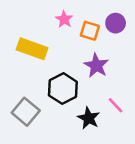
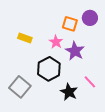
pink star: (64, 19) -> (56, 42), moved
yellow rectangle: (32, 49) -> (25, 38), size x0.6

